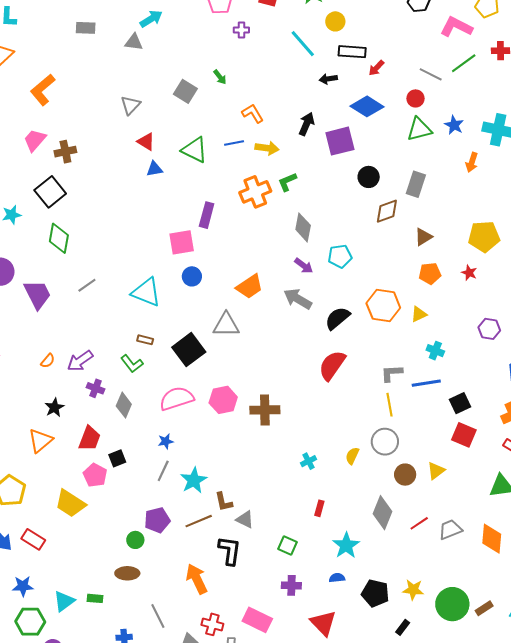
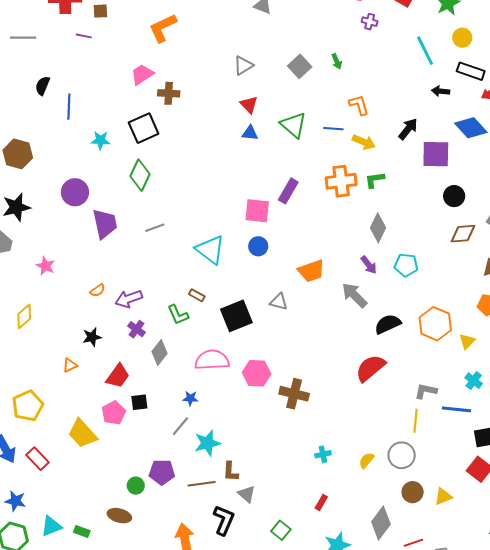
yellow triangle: (419, 314) -> (467, 341), turned -36
gray triangle: (226, 325) -> (279, 302), size x0.7
orange triangle: (40, 441) -> (70, 365), size x0.6

